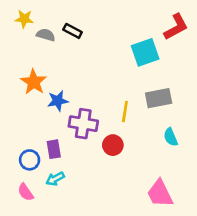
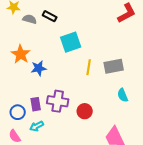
cyan square: (145, 52) -> (71, 42), moved
yellow line: (125, 112) -> (89, 67), moved
purple cross: (83, 124) -> (58, 101), moved
red circle: (113, 145) -> (85, 111), moved

